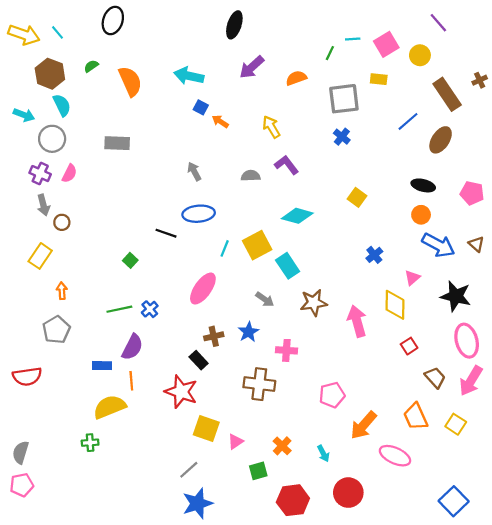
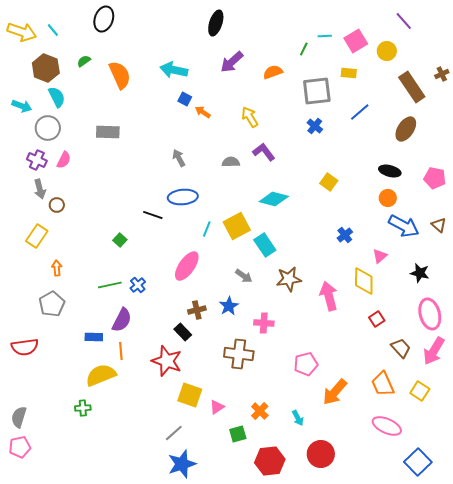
blue line: (408, 121) -> (360, 112), moved
black star: (456, 296) -> (420, 273), size x0.7
pink ellipse: (395, 456) -> (387, 426), moved

